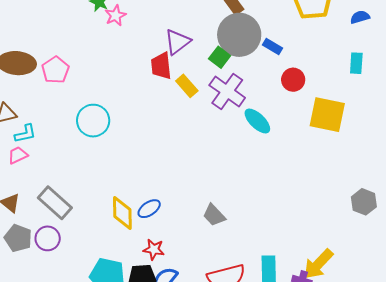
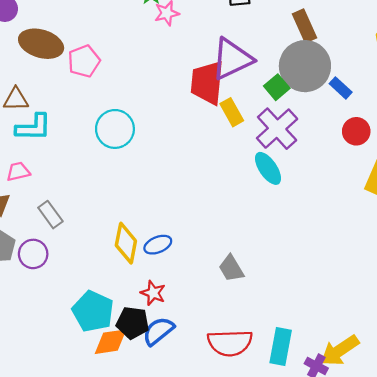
purple triangle: (178, 42) -> (232, 59), size x1.4
red trapezoid: (161, 66) -> (207, 83), size x1.4
cyan ellipse: (257, 121) -> (268, 168), moved
cyan L-shape: (25, 134) -> (33, 127), size x1.4
pink trapezoid: (18, 155) -> (18, 172), moved
gray rectangle: (55, 203) -> (50, 215), size x0.7

